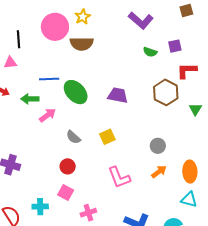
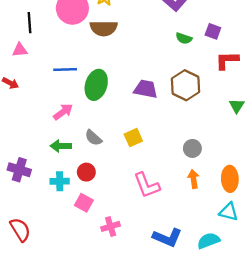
purple square: (175, 46) -> (213, 31), turned 32
green ellipse: (76, 92) -> (96, 85), turned 60
brown hexagon: (166, 92) -> (185, 85), moved
green arrow: (30, 99) -> (61, 146), moved
orange arrow: (159, 172) -> (193, 179), turned -63
cyan cross: (40, 207) -> (60, 181), moved

